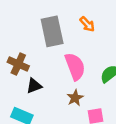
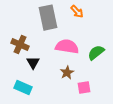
pink semicircle: (75, 66) -> (67, 47), turned -60
black triangle: (34, 86) -> (33, 63), turned -40

